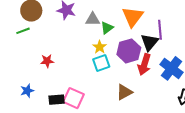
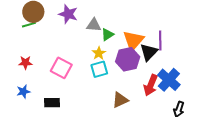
orange triangle: (133, 17) -> (133, 41), moved
green line: (23, 31) -> (29, 25), moved
red star: (47, 61) -> (25, 63), moved
red arrow: (144, 64) -> (151, 85), moved
pink square: (73, 98) -> (61, 68), moved

